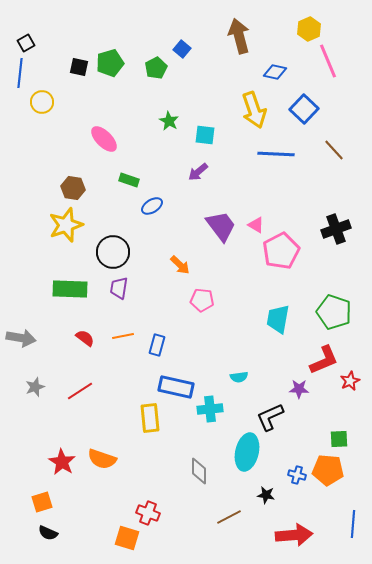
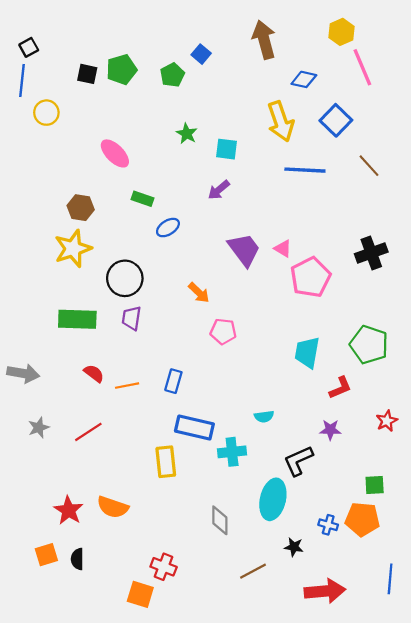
orange line: (123, 336) -> (127, 386), moved
red L-shape: (324, 360) -> (340, 388), moved, size x0.7
black semicircle: (48, 533) -> (77, 559), moved, turned 66

